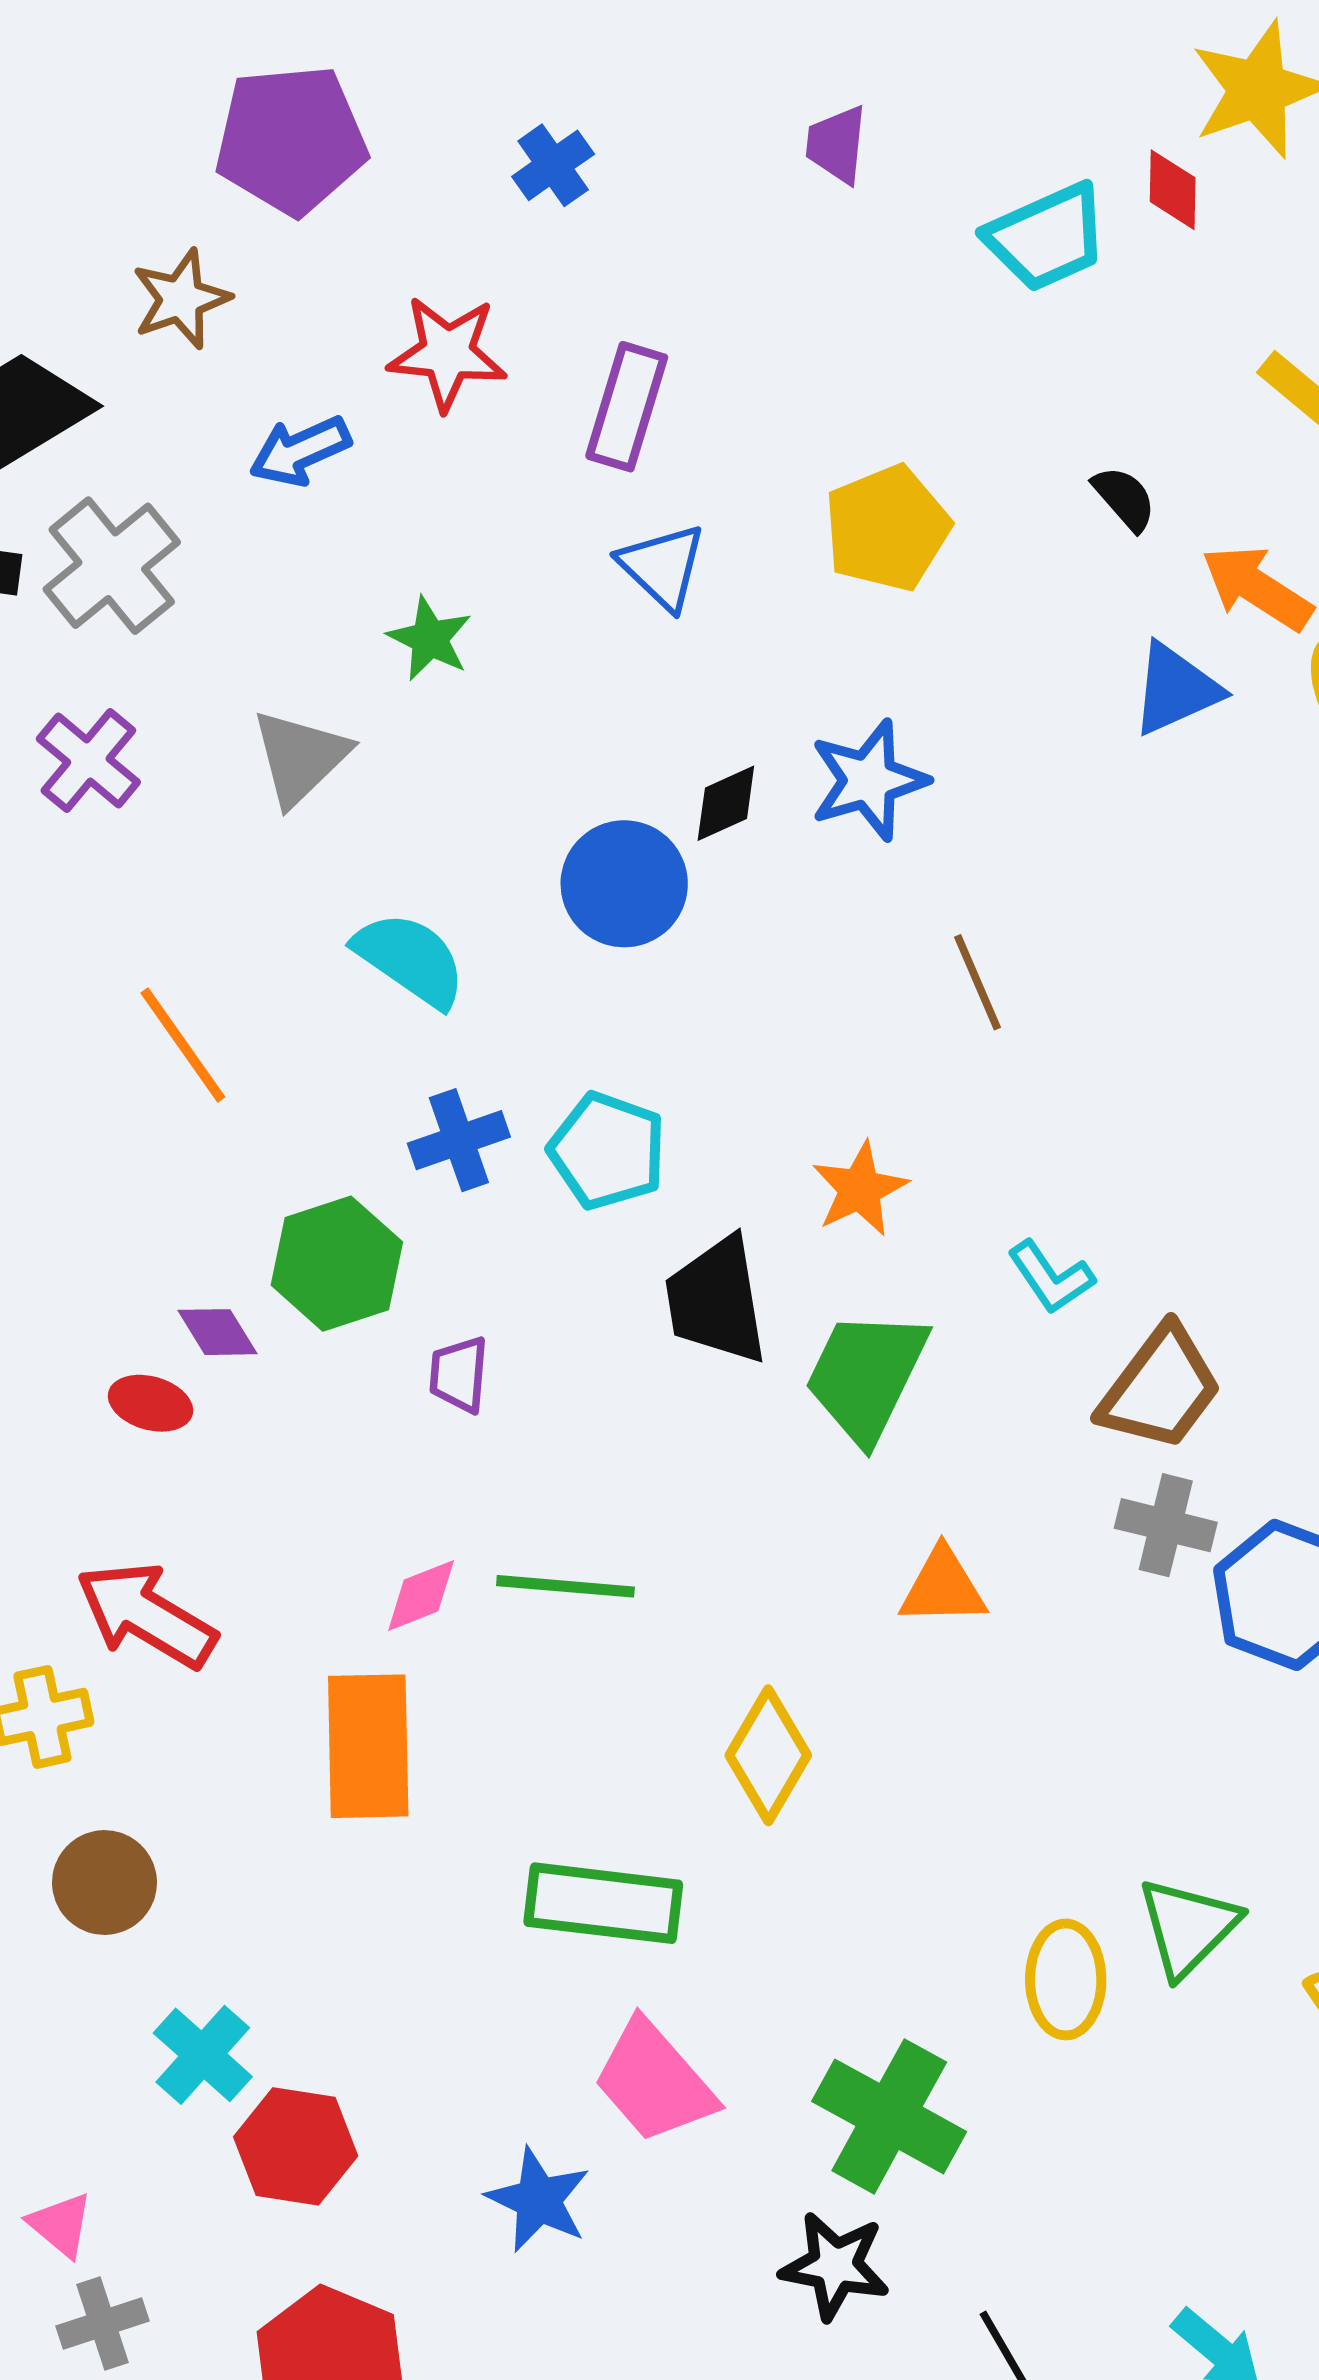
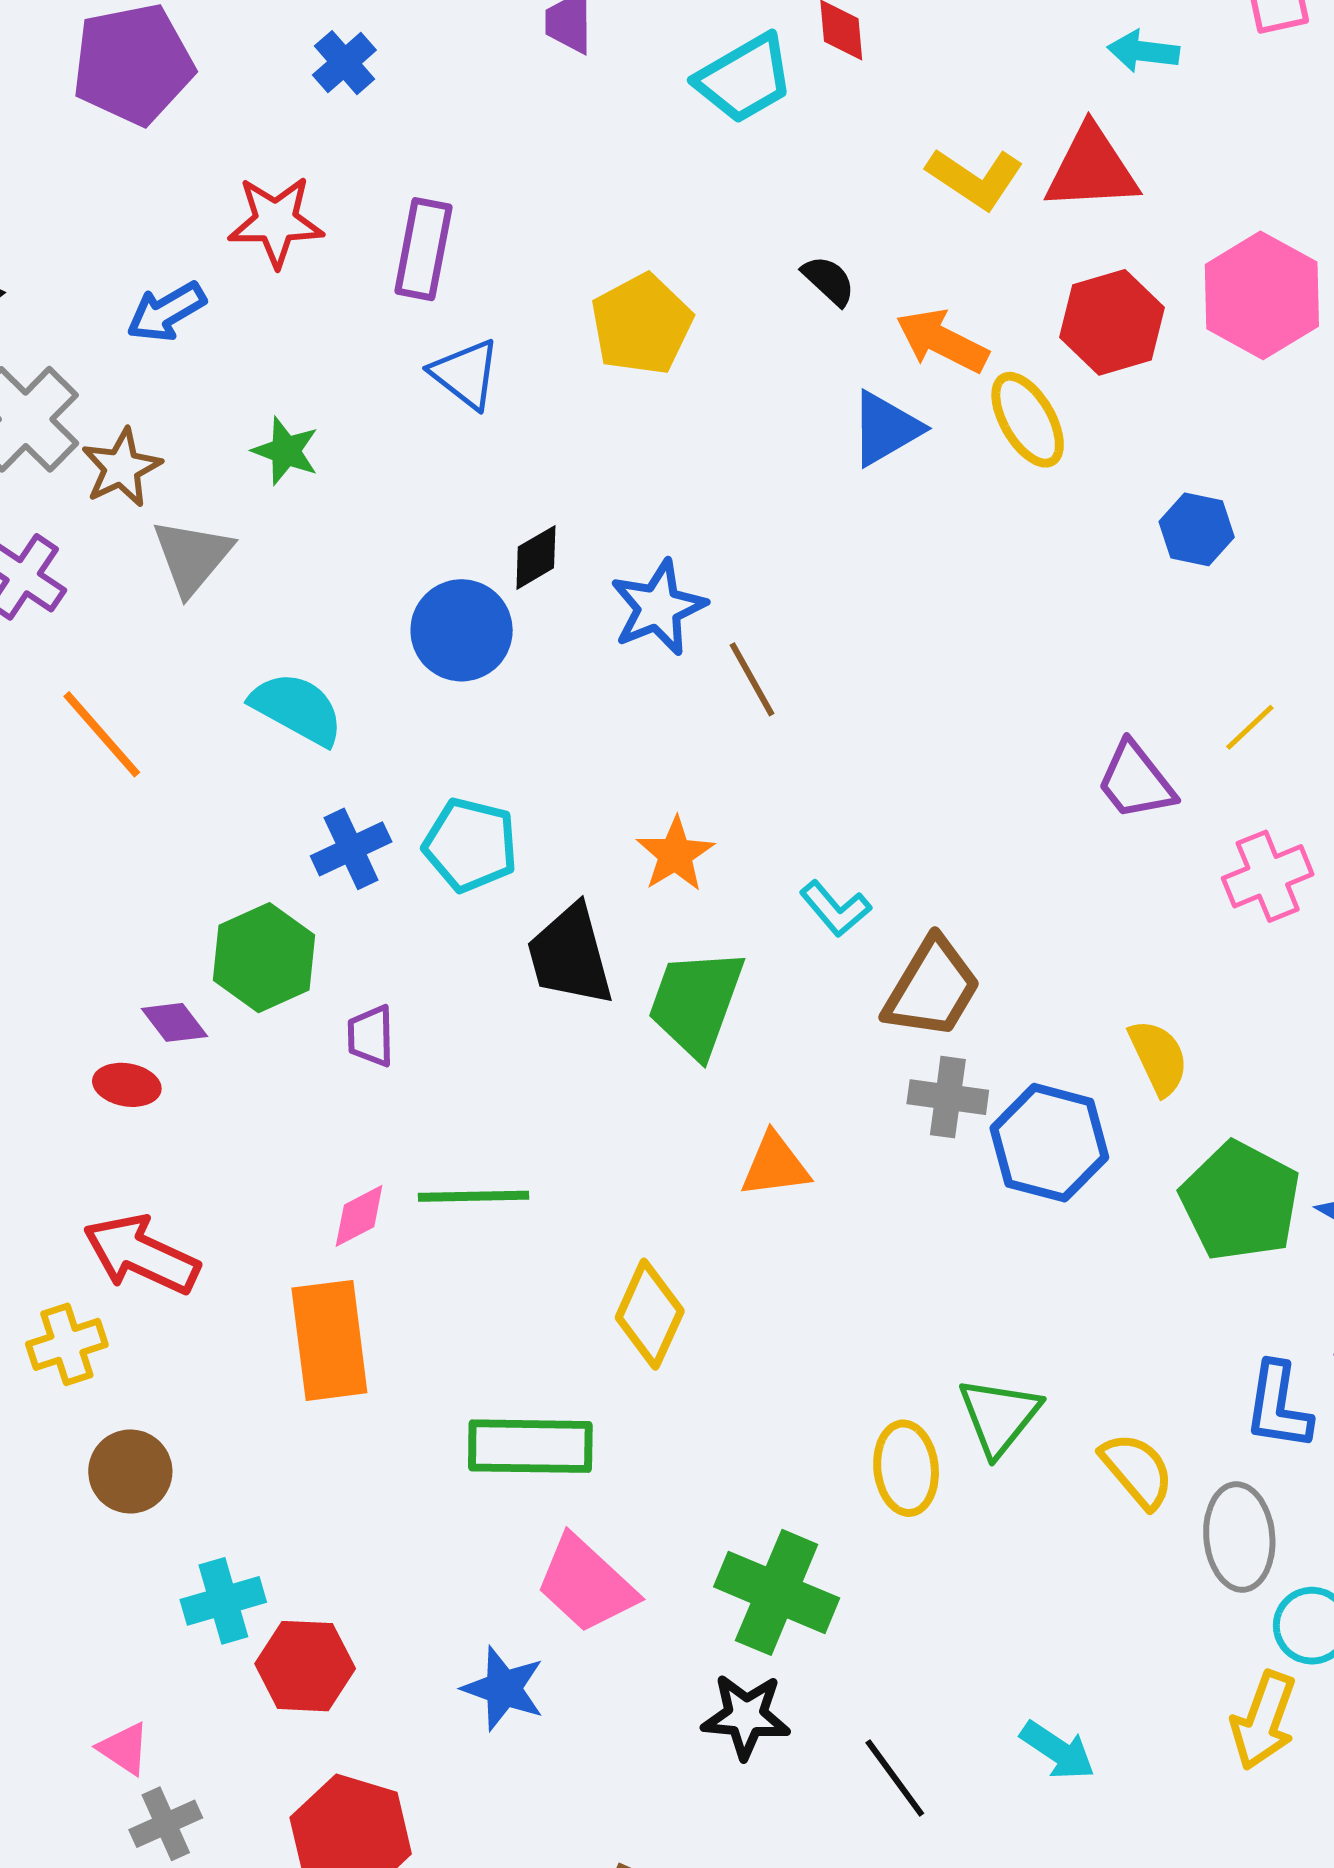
brown star: (181, 299) -> (121, 468), moved
blue star: (869, 780) -> (658, 608), moved
orange line: (183, 1045) -> (102, 734), moved
cyan cross: (203, 2055) -> (223, 1601), turned 38

